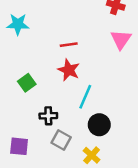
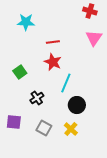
cyan star: (18, 24) -> (26, 22), moved
black cross: (48, 116) -> (37, 98), turned -32
gray square: (61, 140) -> (44, 128), moved

